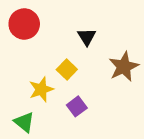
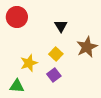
yellow square: (67, 70) -> (56, 54), moved
green triangle: (24, 122) -> (17, 86), turned -35

